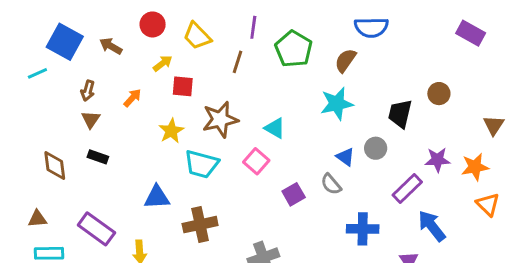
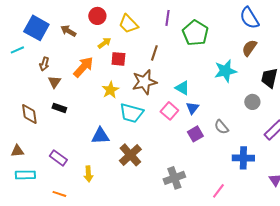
blue semicircle: (371, 27) -> (249, 18), turned 60
brown semicircle: (345, 60) -> (249, 48), moved
brown line: (237, 62) -> (154, 53), moved
brown arrow: (88, 91) -> (44, 64), moved
orange arrow: (132, 98) -> (83, 67), size x1.6
blue triangle: (345, 157) -> (192, 108), moved, turned 32
brown cross: (200, 225) -> (130, 155), turned -30
purple rectangle: (96, 229) -> (58, 158), size x0.7

